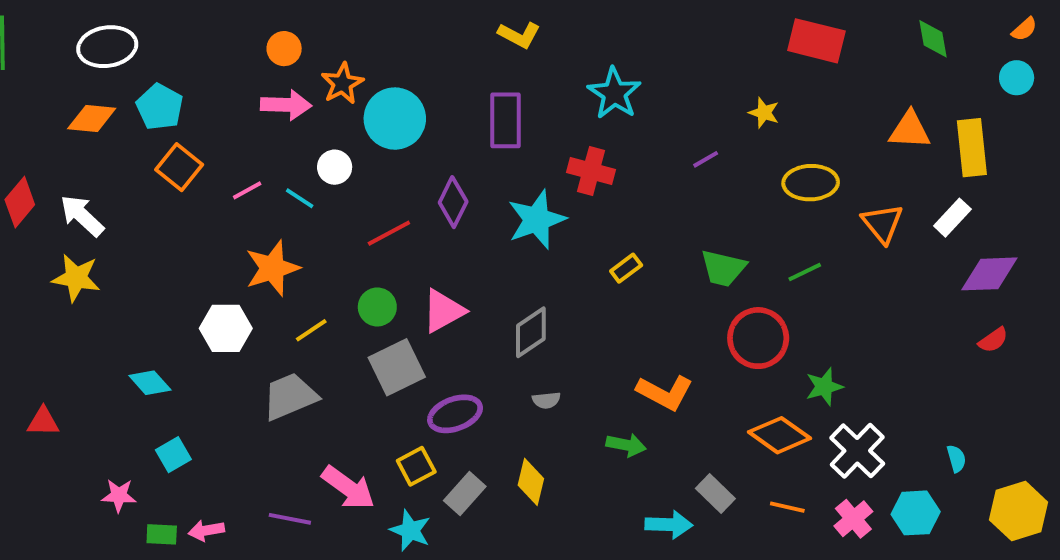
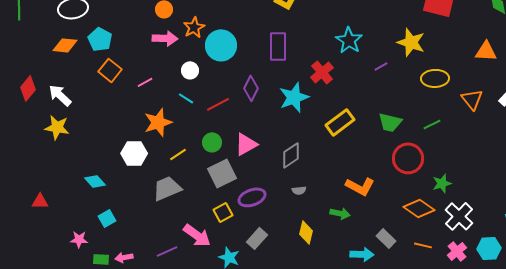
cyan star: (614, 93) -> (349, 40), moved
yellow star: (764, 113) -> (411, 42), size x1.8
red cross: (591, 171) -> (322, 72), turned 35
cyan line: (300, 198) -> (186, 98), moved
yellow rectangle: (626, 268) -> (340, 122), size x1.8
yellow square: (416, 466) -> (223, 212), moved
yellow diamond: (531, 482) -> (306, 232), moved
purple line: (290, 519) -> (167, 251), turned -35

